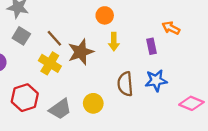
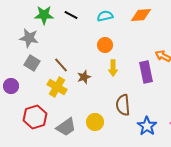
purple rectangle: (151, 46) -> (146, 72), size x1.5
brown star: (81, 52) -> (84, 77), size x0.6
blue star: (156, 80) -> (147, 126), moved, turned -30

